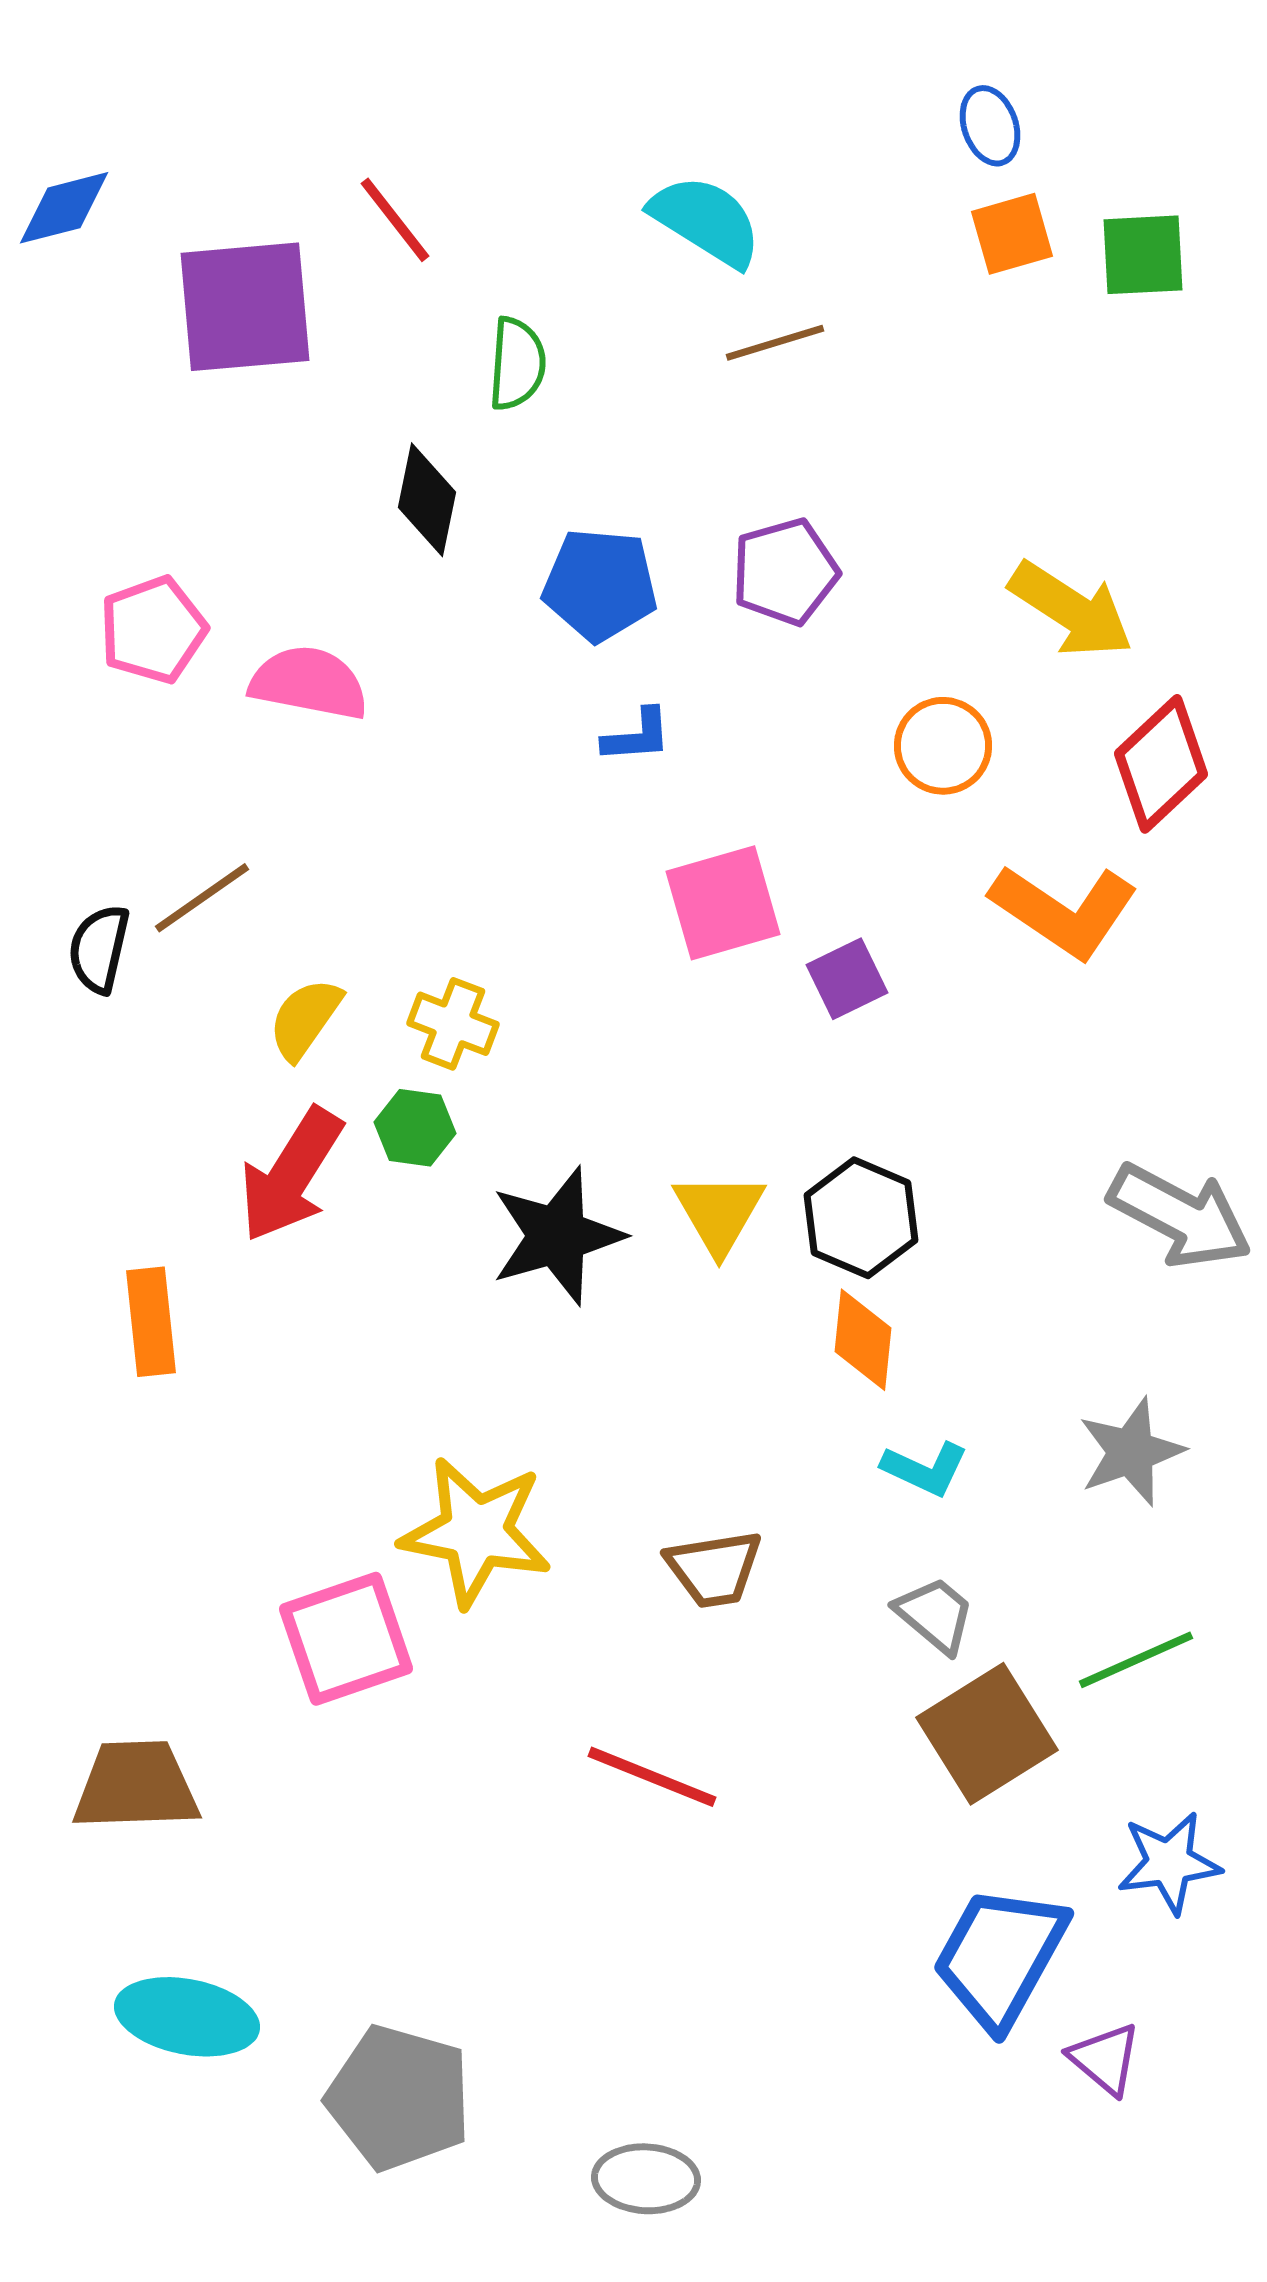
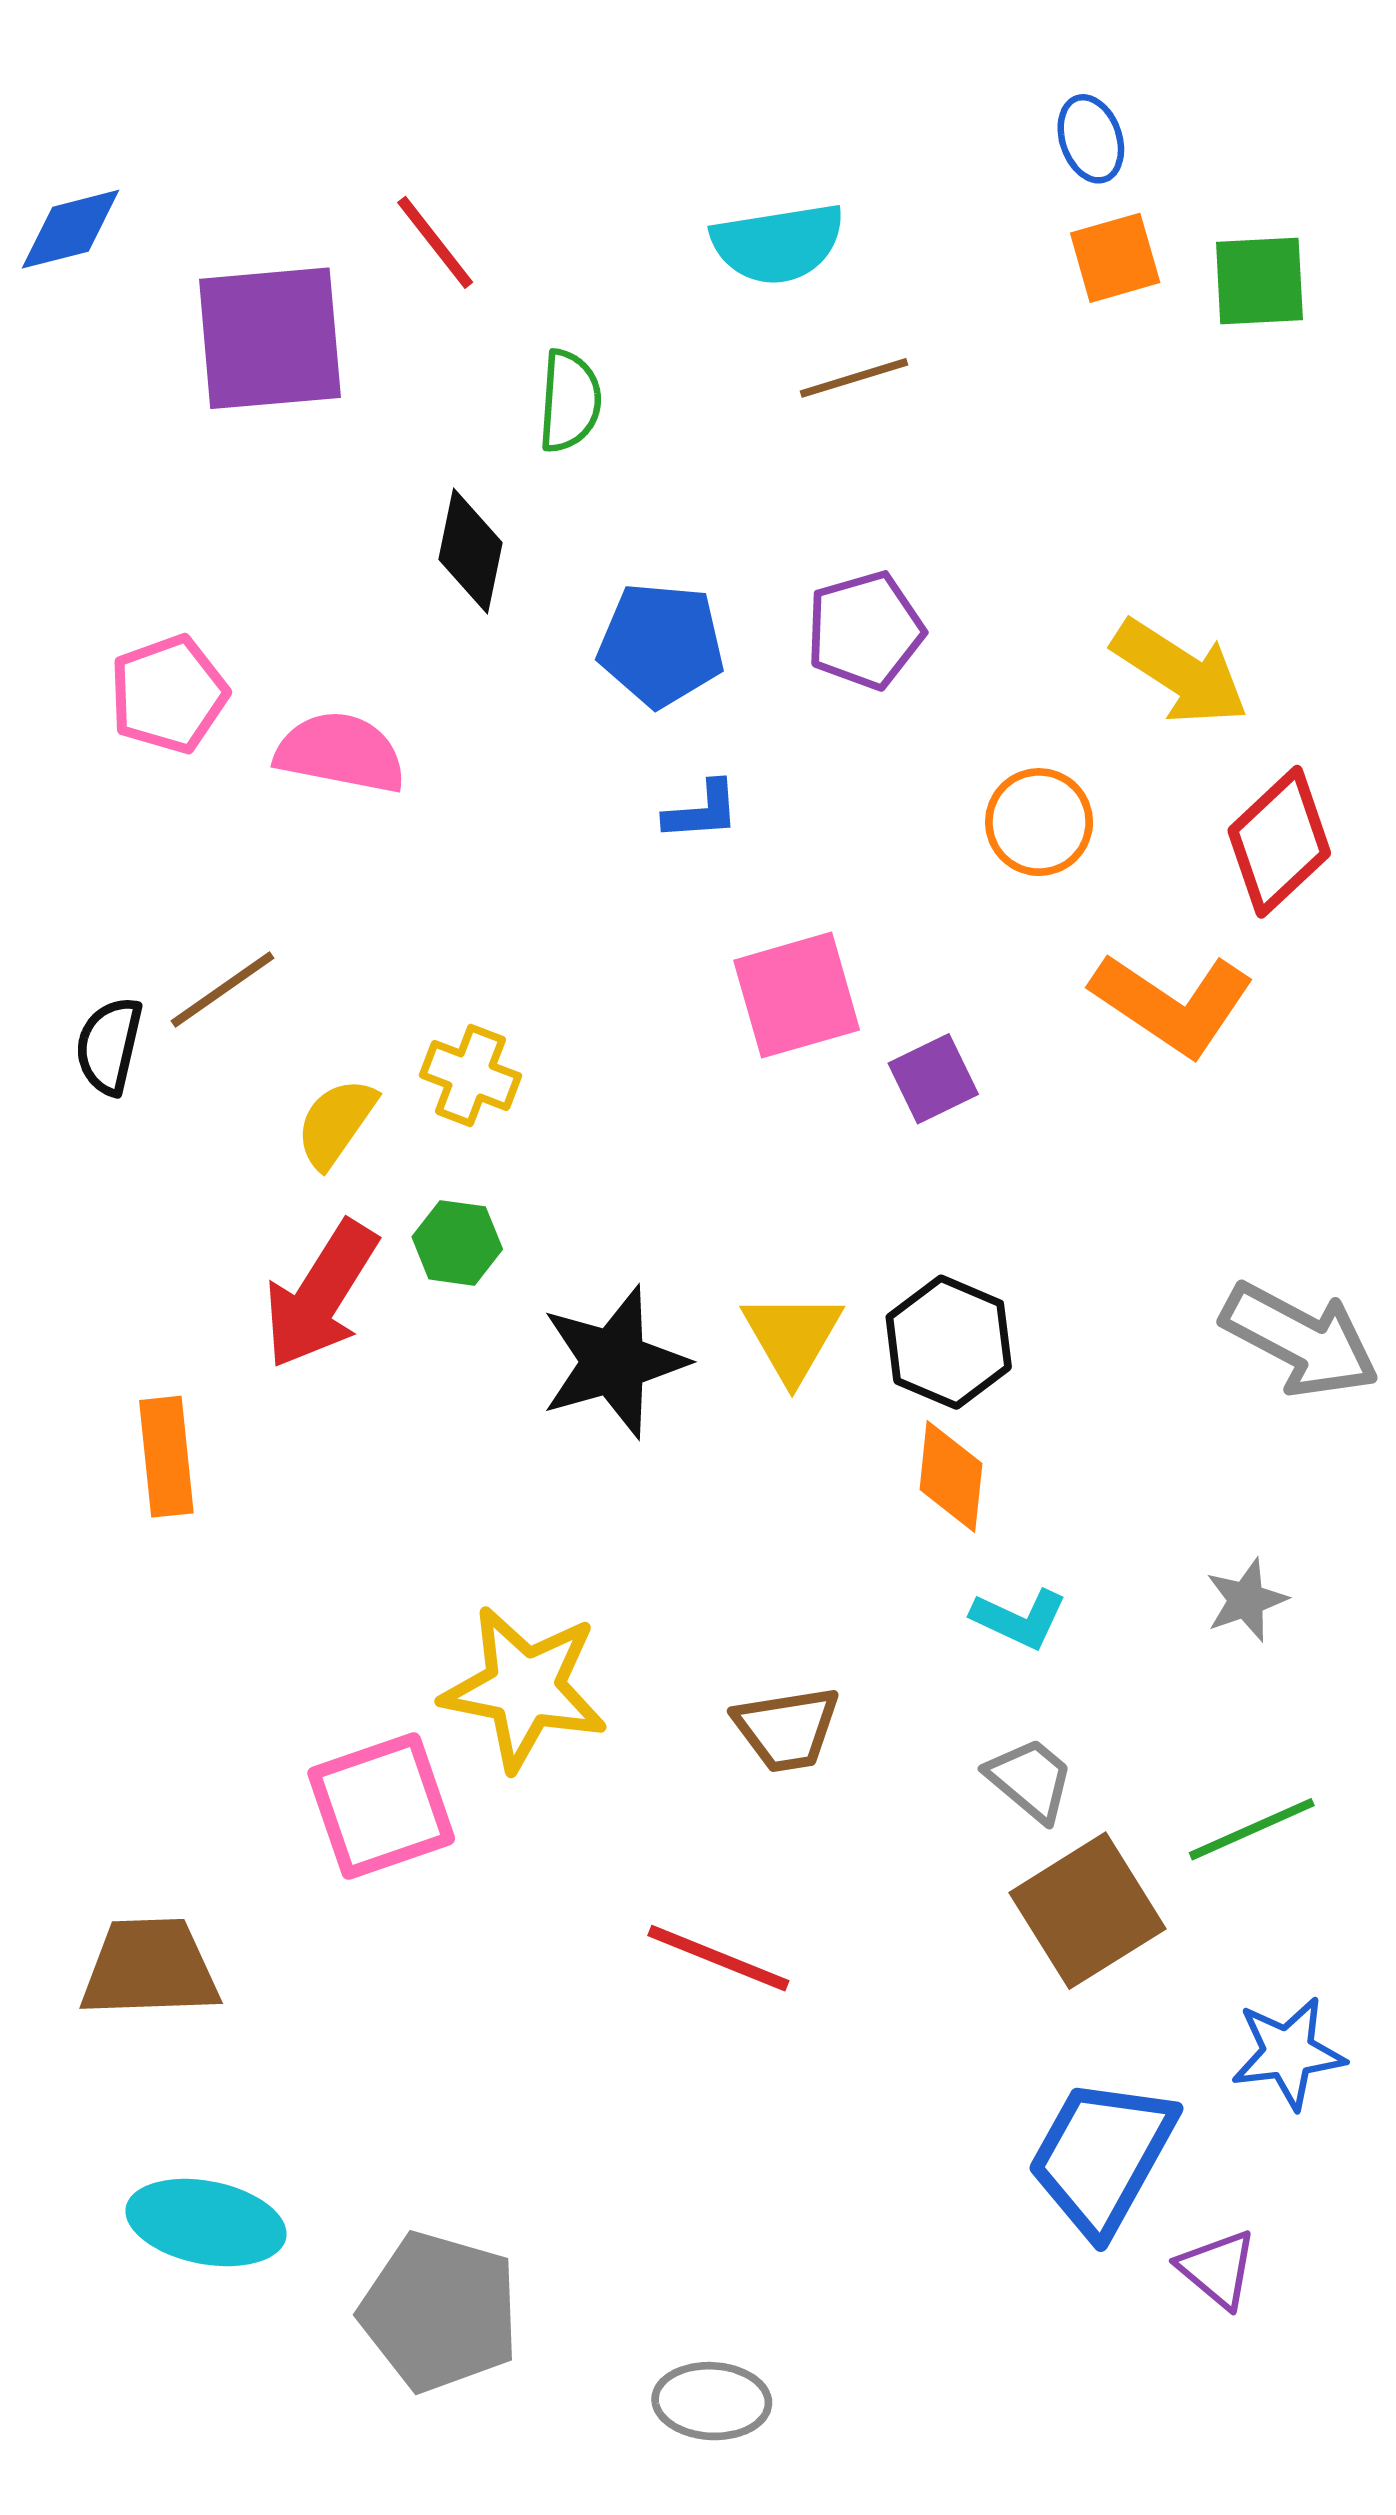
cyan semicircle: (706, 221) -> (778, 244), turned 139
yellow cross: (453, 1024) -> (470, 1075), moved
gray star: (1131, 1452) -> (1246, 1600), size x0.7

